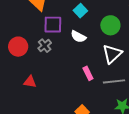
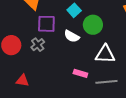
green circle: (110, 25) -> (93, 25), moved
white triangle: (112, 54) -> (105, 54), turned 45
pink rectangle: (88, 73) -> (80, 73), turned -48

